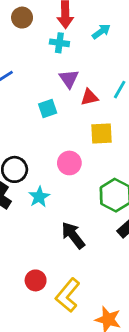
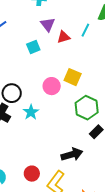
yellow square: (102, 134) -> (73, 77), moved, turned 30
black arrow: (73, 235) -> (72, 154), moved, turned 115

